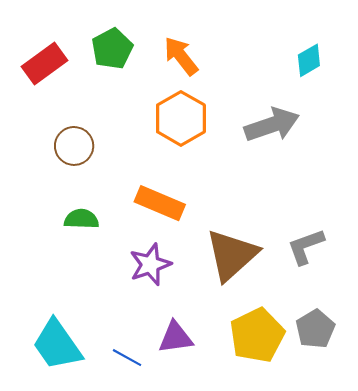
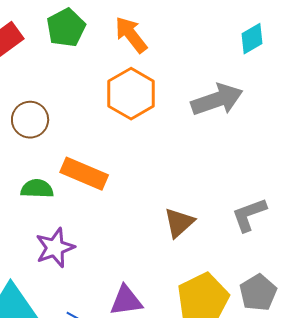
orange rectangle: (160, 203) -> (84, 174), moved
brown triangle: (232, 255) -> (179, 223), size x0.6
purple star: (150, 264) -> (55, 248), moved

